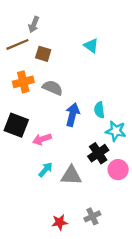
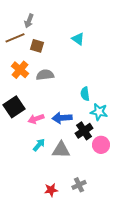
orange cross: (23, 82) -> (20, 70), turned -36
gray semicircle: (53, 88) -> (45, 75), turned -30
blue arrow: (72, 115) -> (62, 118), moved, turned -108
black square: (16, 125) -> (14, 107), turned 35

